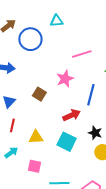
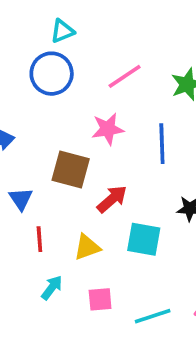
blue circle: (30, 39) -> (52, 74), moved
pink star: (65, 79) -> (108, 129), turned 30
brown square: (39, 94) -> (71, 170), size x1.5
red arrow: (72, 115) -> (112, 199), moved

